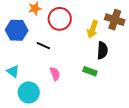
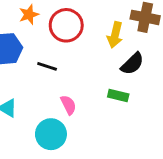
black semicircle: (102, 50) -> (132, 64), turned 48
cyan circle: (29, 92) -> (51, 134), moved

